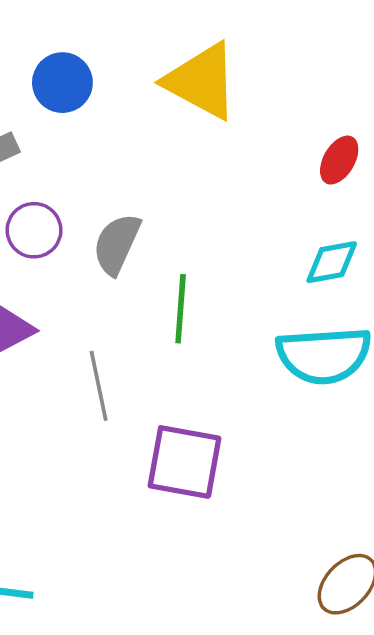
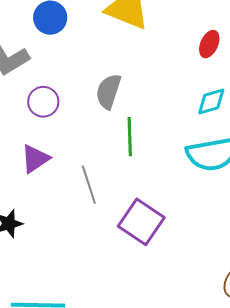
gray semicircle: (117, 244) -> (108, 91), moved
purple square: (184, 462) -> (141, 222), turned 30

